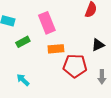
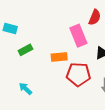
pink rectangle: (47, 23) -> (78, 36), moved

